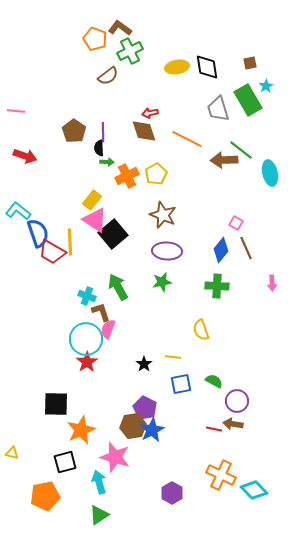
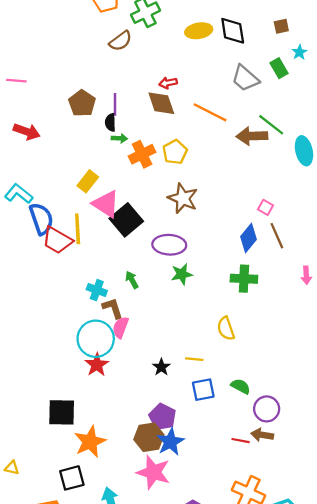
green rectangle: (248, 100) -> (279, 68), size x0.6
gray trapezoid: (218, 109) -> (245, 78), turned -32
yellow rectangle: (92, 200) -> (88, 181), moved
purple ellipse: (167, 251) -> (169, 245), moved
green arrow: (118, 287) -> (132, 280), size x0.6
pink star: (115, 457) -> (153, 472), moved

